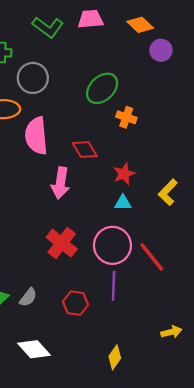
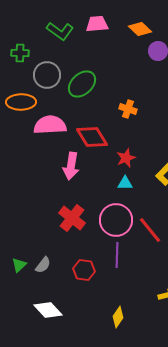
green ellipse: (102, 88) -> (82, 84), moved
pink semicircle: (36, 136) -> (50, 125), turned 92
red diamond: (85, 150) -> (92, 137), size x1.4

